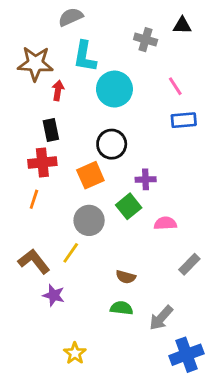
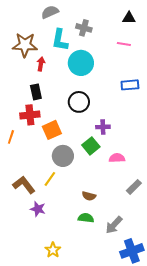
gray cross: (146, 40) -> (84, 28), moved
pink line: (175, 86) -> (124, 44), moved, turned -48
orange square: (90, 175) -> (52, 130), moved
orange line: (34, 199) -> (11, 137), moved

